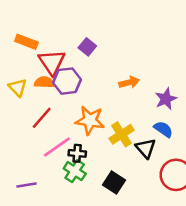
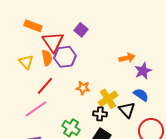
orange semicircle: (44, 82) -> (47, 58), turned 77
orange arrow: (129, 82) -> (127, 58), moved
orange star: (90, 120) -> (83, 88), size x0.6
pink line: (57, 147) -> (36, 109), moved
black cross: (77, 153) -> (100, 114), moved

